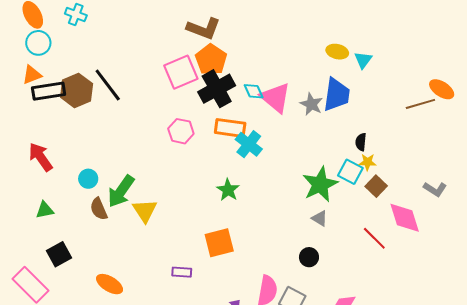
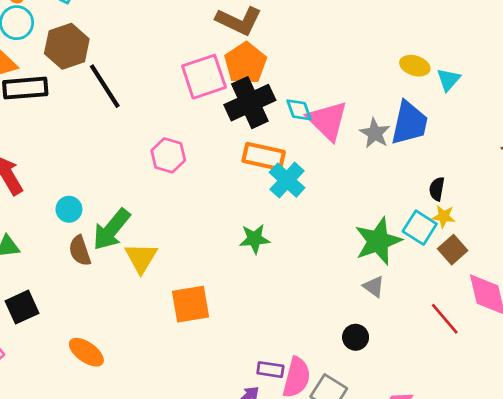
brown hexagon: (77, 91) -> (67, 46), moved
pink hexagon: (181, 131) -> (168, 155), moved
green star: (228, 190) -> (255, 239), turned 30
orange square: (219, 243) -> (190, 304), moved
purple rectangle: (182, 272) -> (270, 370), moved

